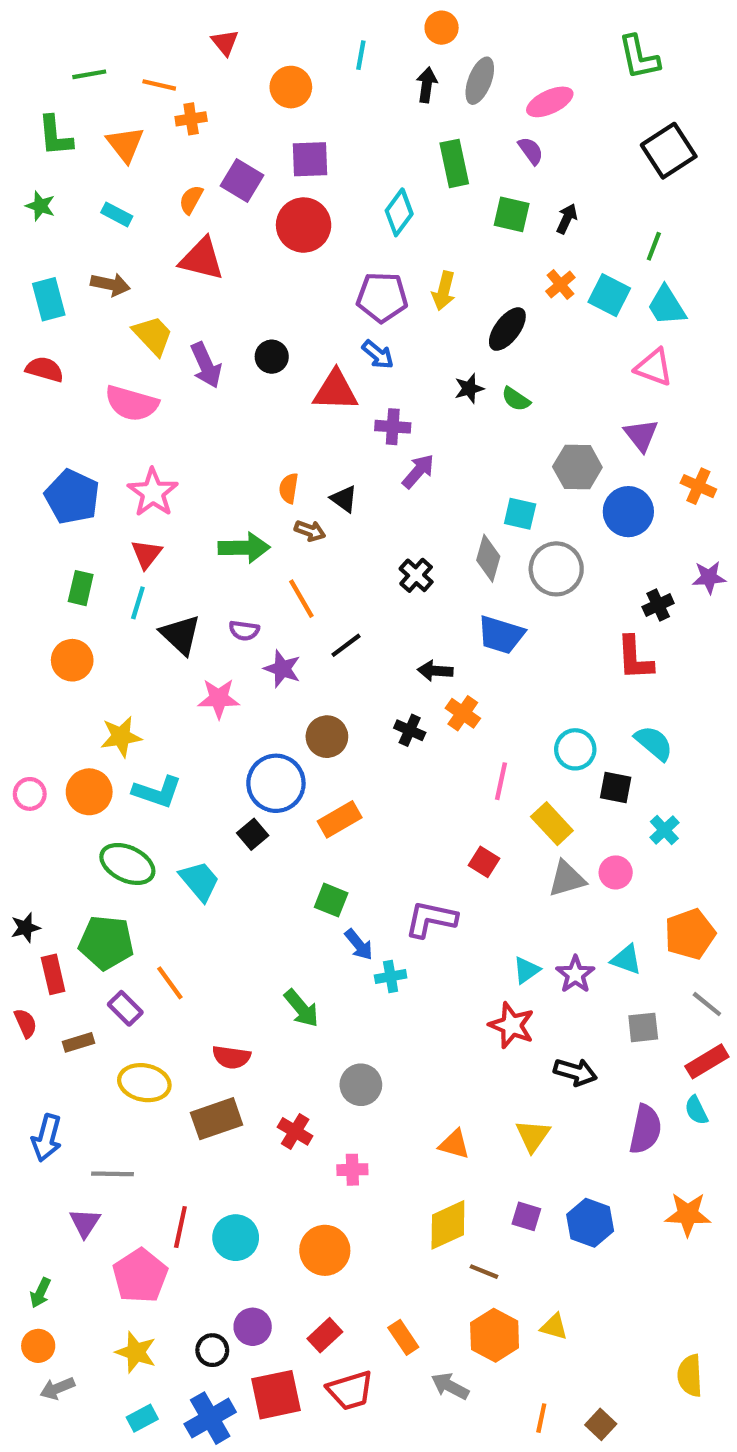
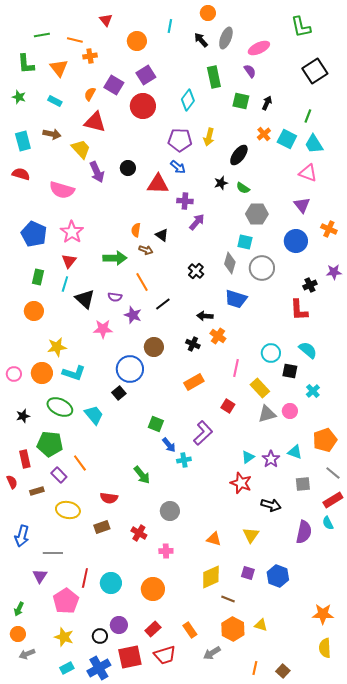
black arrow: (427, 85) -> (201, 40), turned -49
purple square: (310, 159) -> (146, 75), turned -30
yellow trapezoid: (153, 335) -> (81, 149), moved
gray hexagon: (577, 467) -> (257, 214), moved
orange rectangle: (340, 819) -> (194, 382), moved
purple L-shape: (431, 919) -> (203, 433), turned 125
black star: (25, 928) -> (23, 416), moved
brown rectangle: (217, 1119) -> (102, 527), size x0.7
orange star: (688, 1214) -> (323, 614), moved
gray arrow: (450, 1386) -> (212, 653), turned -60

